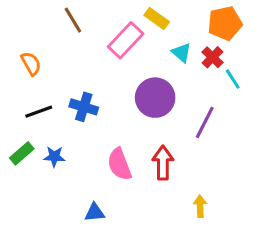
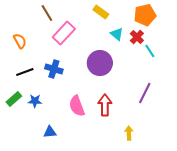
pink rectangle: (126, 40) -> (64, 33), moved
purple line: (205, 122) -> (145, 93), moved
blue triangle: (95, 212) -> (50, 132), moved

